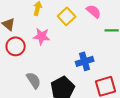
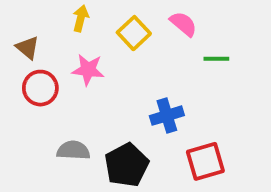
gray semicircle: (34, 80) -> (73, 150), turned -54

